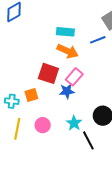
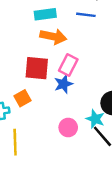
blue line: (98, 40) -> (86, 15), turned 42
cyan star: (74, 123) -> (95, 119), moved
pink circle: (43, 125) -> (68, 127), moved

